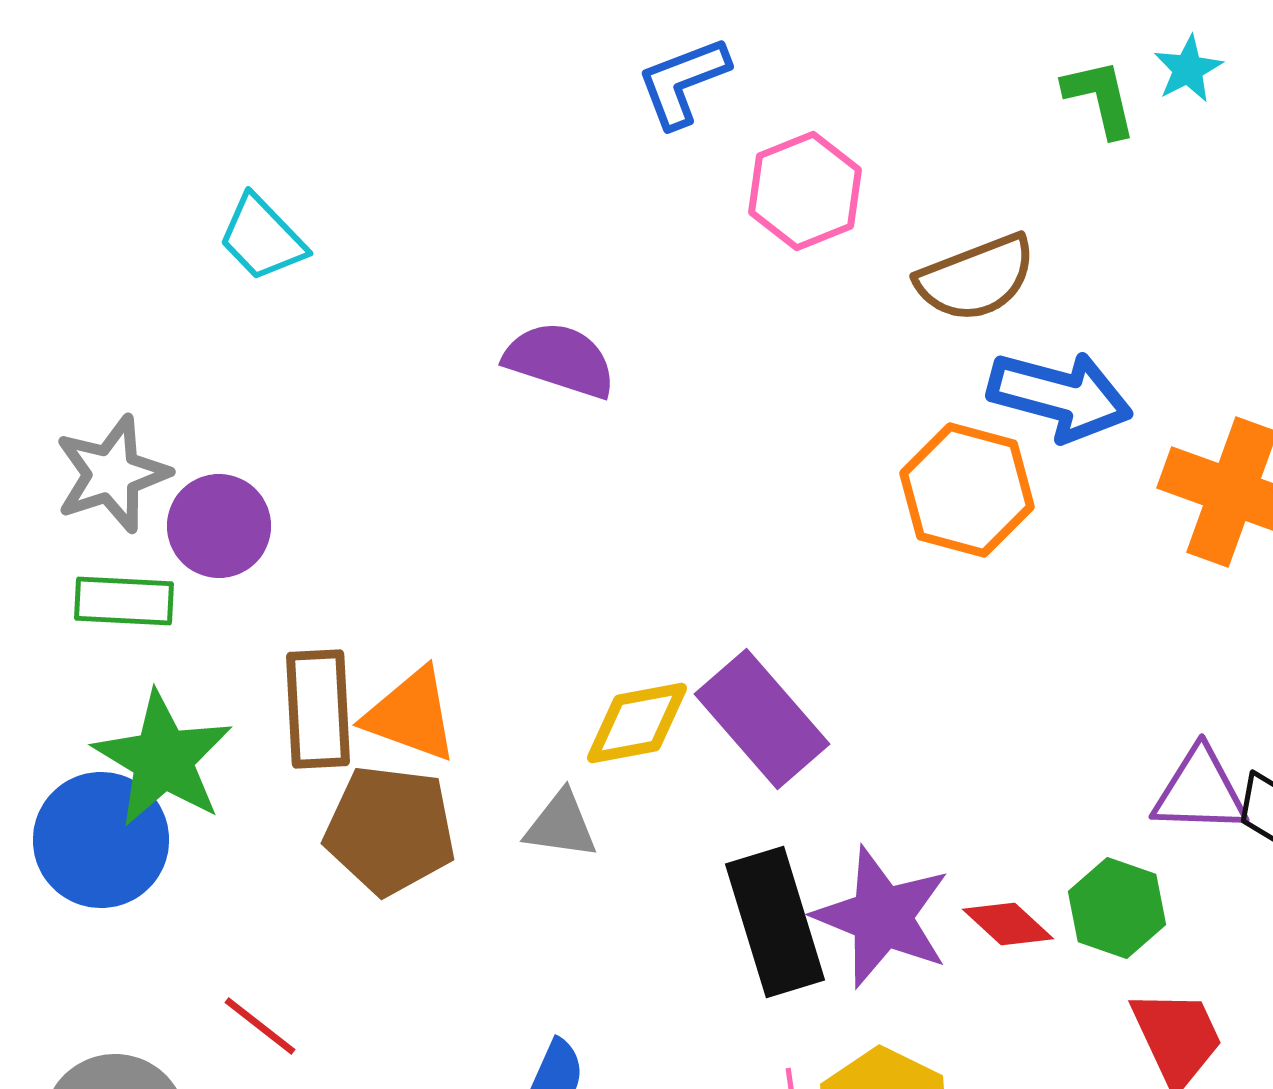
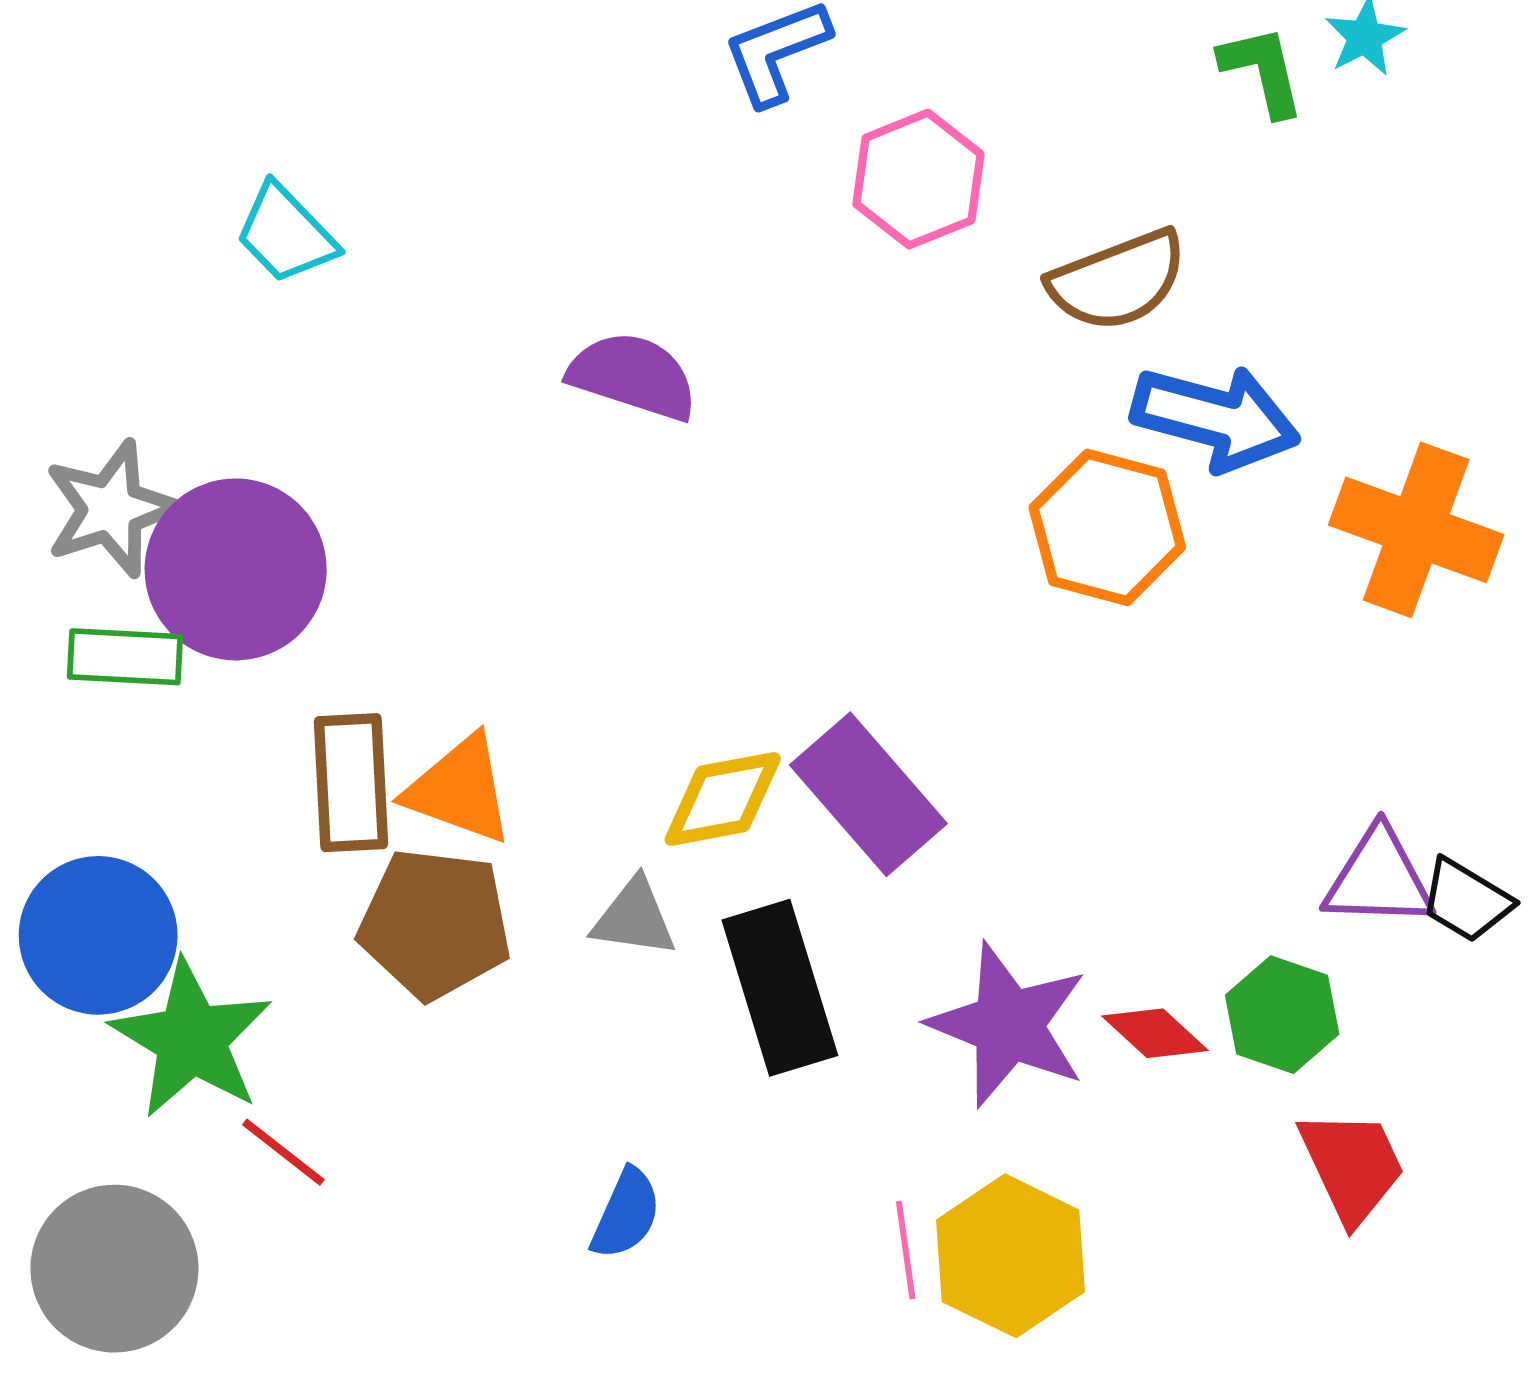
purple circle: (219, 526) -> (236, 569), size x1.5
green star: (163, 759) -> (191, 1039), moved
black rectangle: (775, 922) -> (780, 988), moved

